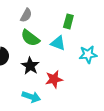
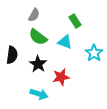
green rectangle: (68, 21) -> (75, 21), turned -48
cyan star: (88, 54) -> (94, 53), turned -30

